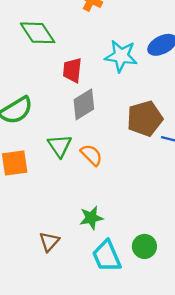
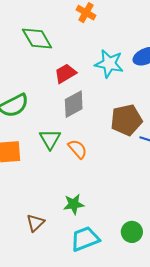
red trapezoid: (72, 70) -> (65, 73), turned 50
green circle: (144, 246) -> (132, 232), moved
cyan trapezoid: (107, 256) -> (85, 239), turned 88

